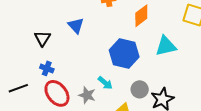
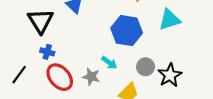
black triangle: (42, 38) -> (41, 21), size x1.5
black line: (18, 88) -> (19, 75), turned -30

